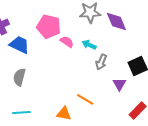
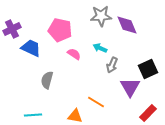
pink semicircle: (67, 42) -> (74, 54), moved
gray semicircle: (19, 77) -> (47, 80), moved
purple triangle: (119, 84) -> (130, 87), size x1.5

